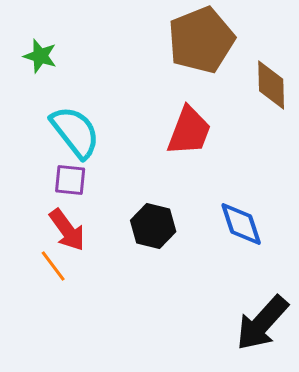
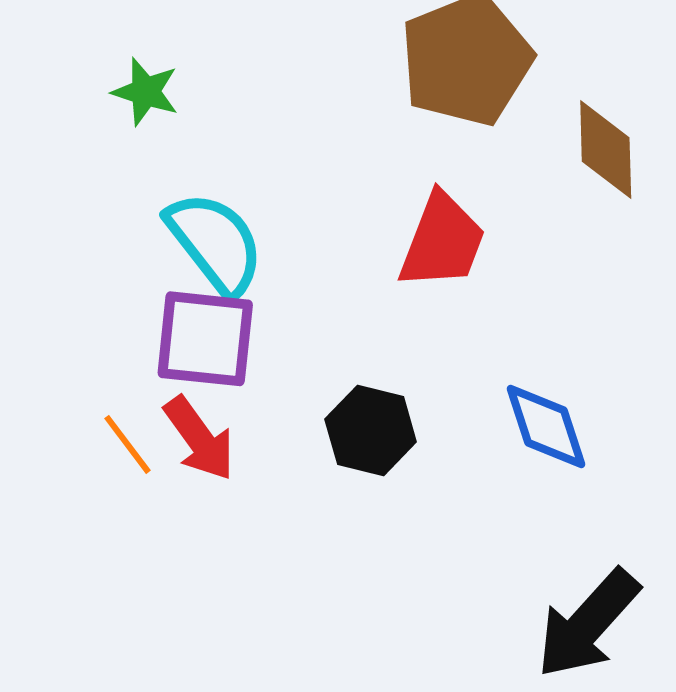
purple square: (70, 180) -> (205, 339), size x1.6
orange line: (53, 266) -> (128, 444), moved

